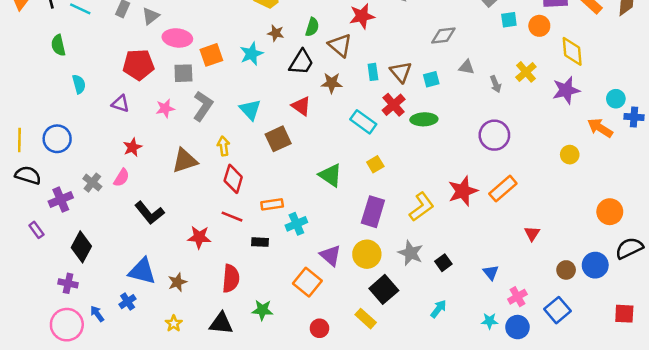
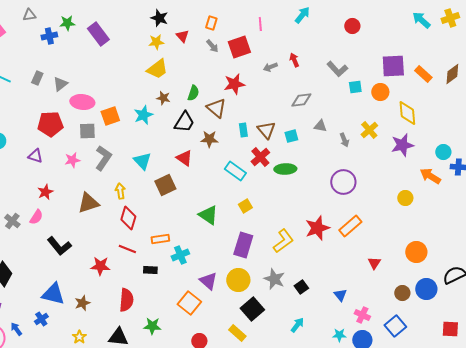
orange circle: (610, 212) -> (416, 252), moved
pink cross: (517, 297) -> (362, 315), turned -35

